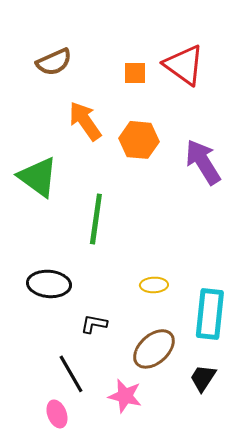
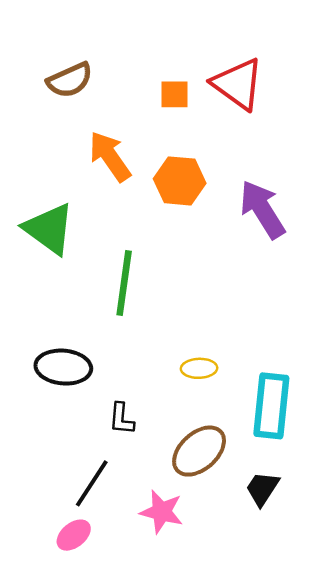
black L-shape: (94, 324) -> (121, 419), turned -96
black line: (71, 374) -> (92, 483), turned 63
pink ellipse: (57, 414) -> (74, 535), turned 72

